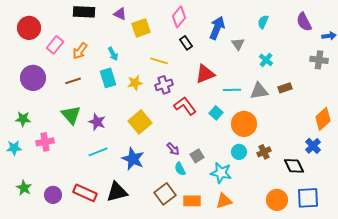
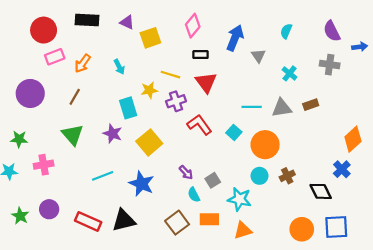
red circle: (29, 28) -> (44, 30), moved
black rectangle: (186, 43) -> (200, 55), turned -56
pink rectangle: (55, 45) -> (55, 57), turned 30
gray cross: (319, 60) -> (330, 65), moved
red triangle: (205, 74) -> (206, 82), moved, turned -45
cyan rectangle: (108, 78) -> (128, 108), moved
brown line: (73, 81) -> (75, 97), turned -42
yellow star: (135, 83) -> (149, 90), moved
purple star: (97, 122) -> (113, 134), moved
purple circle: (53, 195) -> (49, 209), moved
orange rectangle: (192, 201) -> (209, 219), moved

